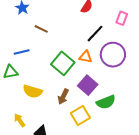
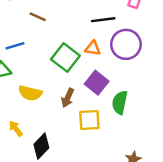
black line: (95, 34) -> (103, 20), turned 42
green semicircle: (106, 102) -> (120, 102), turned 126
yellow square: (80, 116) -> (89, 120), turned 30

